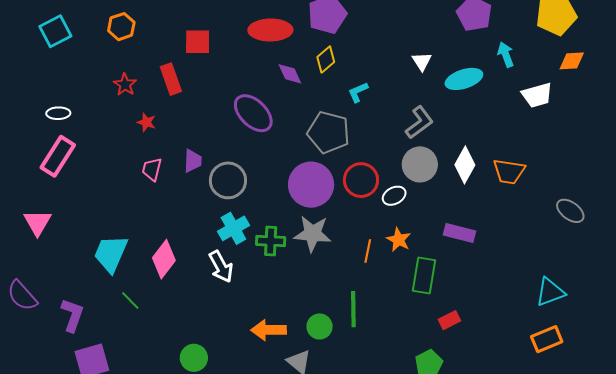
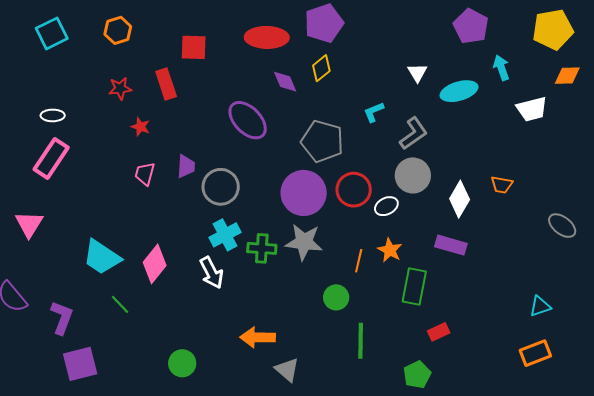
red star: (125, 85) -> (120, 88), turned 30
cyan L-shape: (358, 92) -> (374, 112), moved
white diamond: (465, 165) -> (460, 199), moved
orange trapezoid: (509, 172) -> (502, 185), size x0.7
cyan trapezoid: (111, 254) -> (102, 257), turned -81
cyan triangle: (550, 292) -> (540, 306), size x0.7
green line: (353, 309) -> (361, 341), moved
green circle: (320, 326) -> (336, 297), moved

